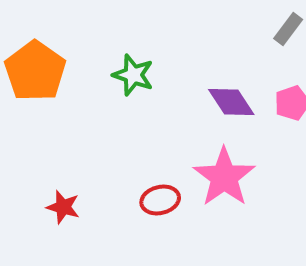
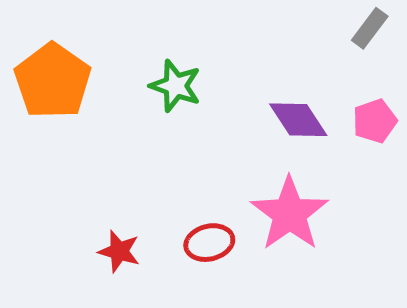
red star: (63, 207) -> (119, 251), moved

